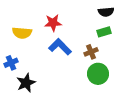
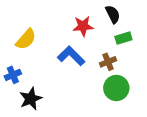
black semicircle: (106, 12) -> (113, 14), moved, turned -112
red star: (53, 23) -> (83, 26), moved
yellow semicircle: (22, 33) -> (26, 39), turned -54

